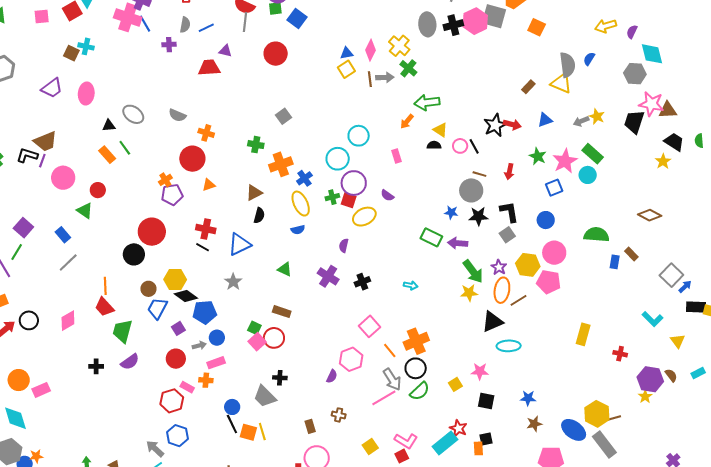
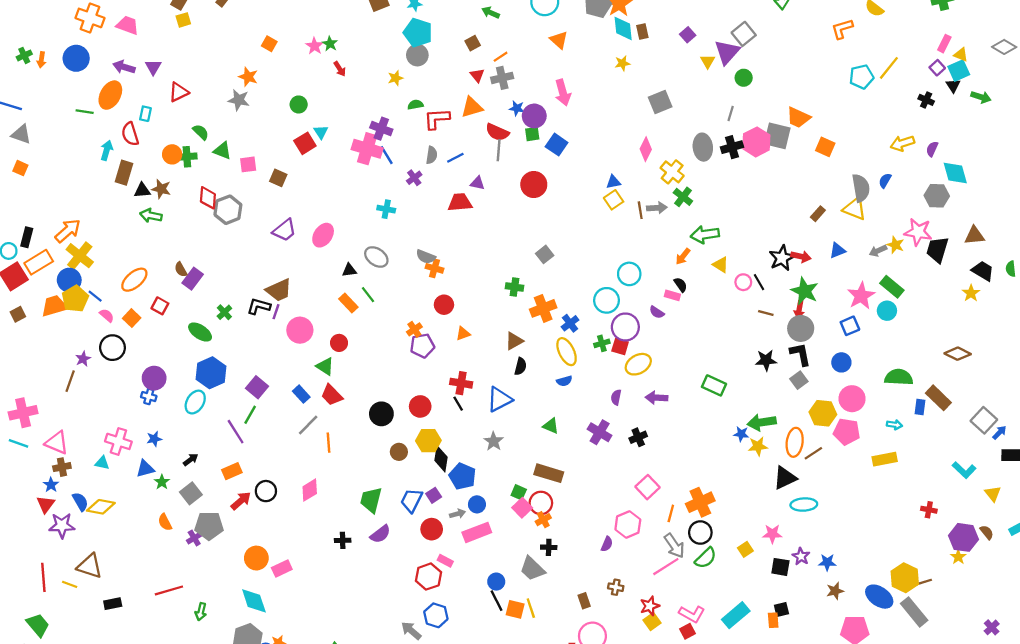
pink square: (42, 17) -> (248, 164), moved
purple cross: (169, 45) -> (414, 178), turned -32
cyan cross: (86, 46) -> (386, 209), moved
pink diamond: (370, 50) -> (646, 149), moved
brown square: (71, 53) -> (278, 178), moved
pink ellipse: (86, 94) -> (323, 235), turned 30
pink star: (651, 104) -> (918, 232), moved
orange cross: (206, 133) -> (434, 268), moved
black semicircle: (434, 145) -> (681, 285), moved, turned 56
pink rectangle: (397, 156) -> (672, 295), turned -56
green star: (538, 156) -> (805, 291), moved, size x1.4
red circle: (192, 159) -> (444, 305), size x0.7
gray circle: (471, 190) -> (801, 328), moved
purple semicircle: (387, 195) -> (657, 312), moved
blue star: (451, 212) -> (741, 434), moved
red circle: (152, 232) -> (420, 406), moved, size x0.7
purple arrow: (458, 243) -> (656, 398), moved
black line: (203, 247) -> (458, 404), turned 32
brown rectangle: (631, 254) -> (938, 398), size x1.6
purple star: (499, 267) -> (801, 556), moved
green arrow: (473, 271) -> (762, 422), turned 120
cyan arrow: (411, 285) -> (894, 425), moved
orange line: (105, 286) -> (329, 443), moved
black diamond: (186, 296) -> (441, 459), turned 65
red trapezoid: (104, 307) -> (332, 395), moved
blue trapezoid: (157, 308) -> (412, 500), moved
blue pentagon: (205, 312) -> (462, 476), turned 30
brown rectangle: (282, 312) -> (549, 473), size x1.4
yellow rectangle: (583, 334) -> (885, 459), moved, turned 65
orange line: (390, 351) -> (671, 513), turned 56
pink rectangle: (216, 363) -> (477, 532), size x1.4
orange cross: (206, 380) -> (543, 520), moved, turned -32
red star: (458, 428) -> (650, 606), moved, turned 30

